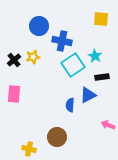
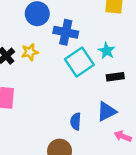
blue triangle: (88, 95) -> (107, 111), moved
blue semicircle: (70, 105) -> (76, 121), moved

